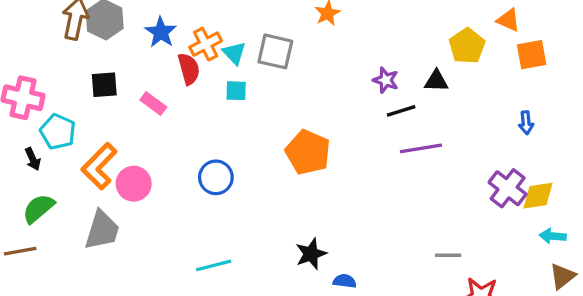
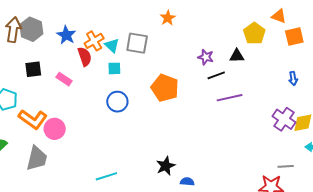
orange pentagon: (308, 152) -> (165, 88), moved
orange L-shape: (99, 166) -> (33, 119), turned -96
blue circle: (216, 177) -> (117, 102), moved
gray line: (448, 255) -> (286, 166), moved

